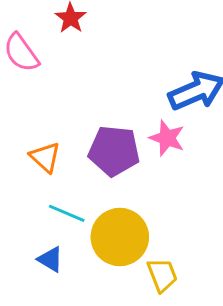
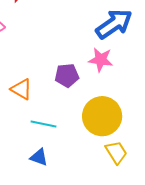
purple pentagon: (114, 151) -> (67, 75), size x0.7
yellow circle: (120, 237) -> (102, 116), moved

